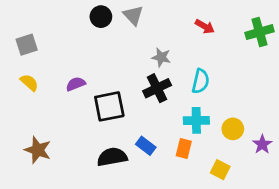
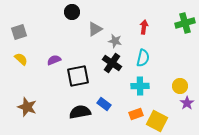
gray triangle: (133, 15) -> (95, 29), moved, turned 42
red arrow: (205, 26) -> (144, 27), moved, turned -112
black cross: (157, 88) -> (112, 63), turned -30
yellow circle: (233, 129) -> (180, 86), moved
orange rectangle: (184, 149) -> (136, 114), moved, turned 56
yellow square: (220, 170) -> (157, 121), size x1.5

